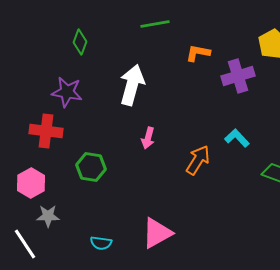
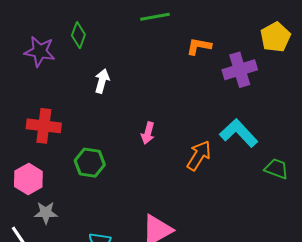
white arrow: (132, 85) -> (102, 81), moved, size x0.6
purple star: (67, 92) -> (40, 51), moved
cyan L-shape: (237, 138) -> (239, 133), size x1.5

